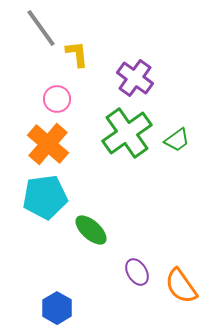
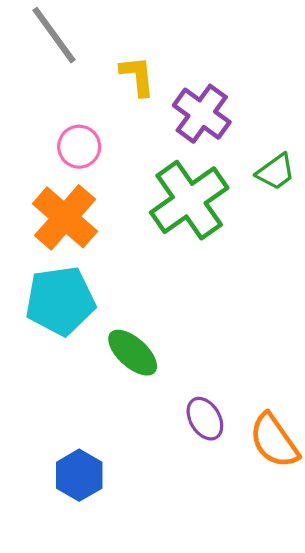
yellow L-shape: (77, 54) -> (137, 76), moved
green trapezoid: (177, 140) -> (276, 172), moved

